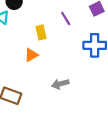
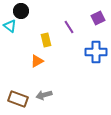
gray arrow: (60, 84) -> (44, 95), moved

